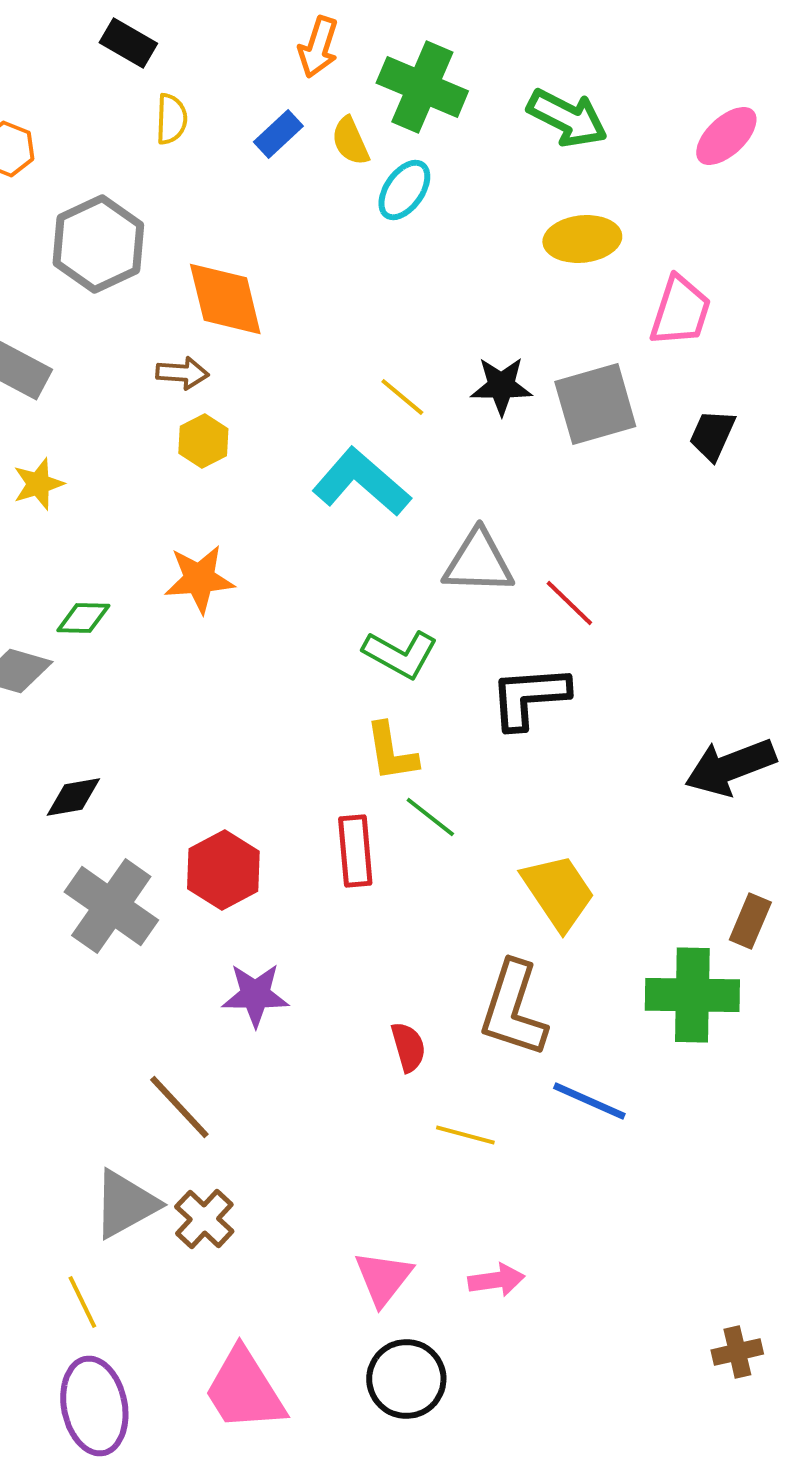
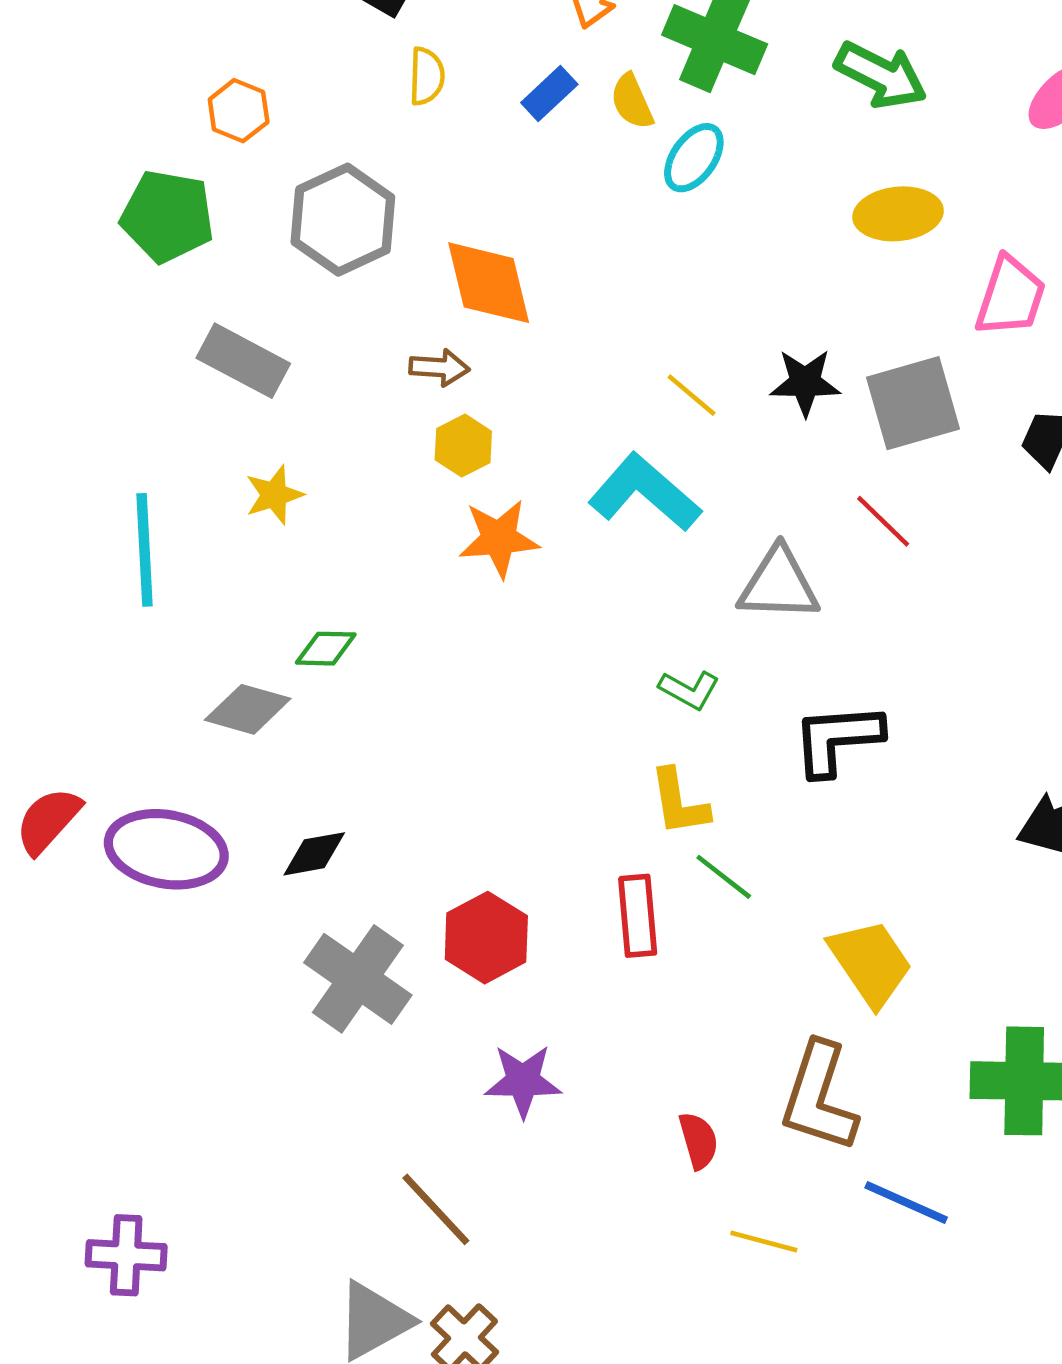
orange star: (199, 579) -> (499, 538), moved
red line: (569, 603) -> (883, 521), moved
green L-shape: (400, 654) -> (689, 690), size x0.7

